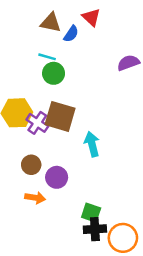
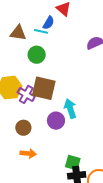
brown triangle: (51, 23) -> (18, 33), moved
cyan line: (47, 57) -> (41, 31), moved
purple circle: (57, 177) -> (56, 121), moved

